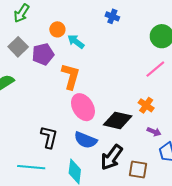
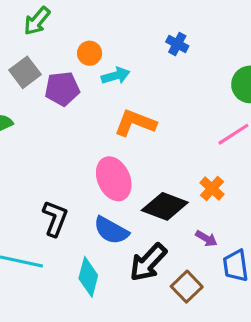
cyan arrow: (76, 42) -> (116, 76), turned 120
orange L-shape: (71, 76) -> (135, 123), moved, turned -92
purple arrow: (154, 132) -> (206, 238), moved
brown square: (138, 170) -> (187, 287), turned 30

